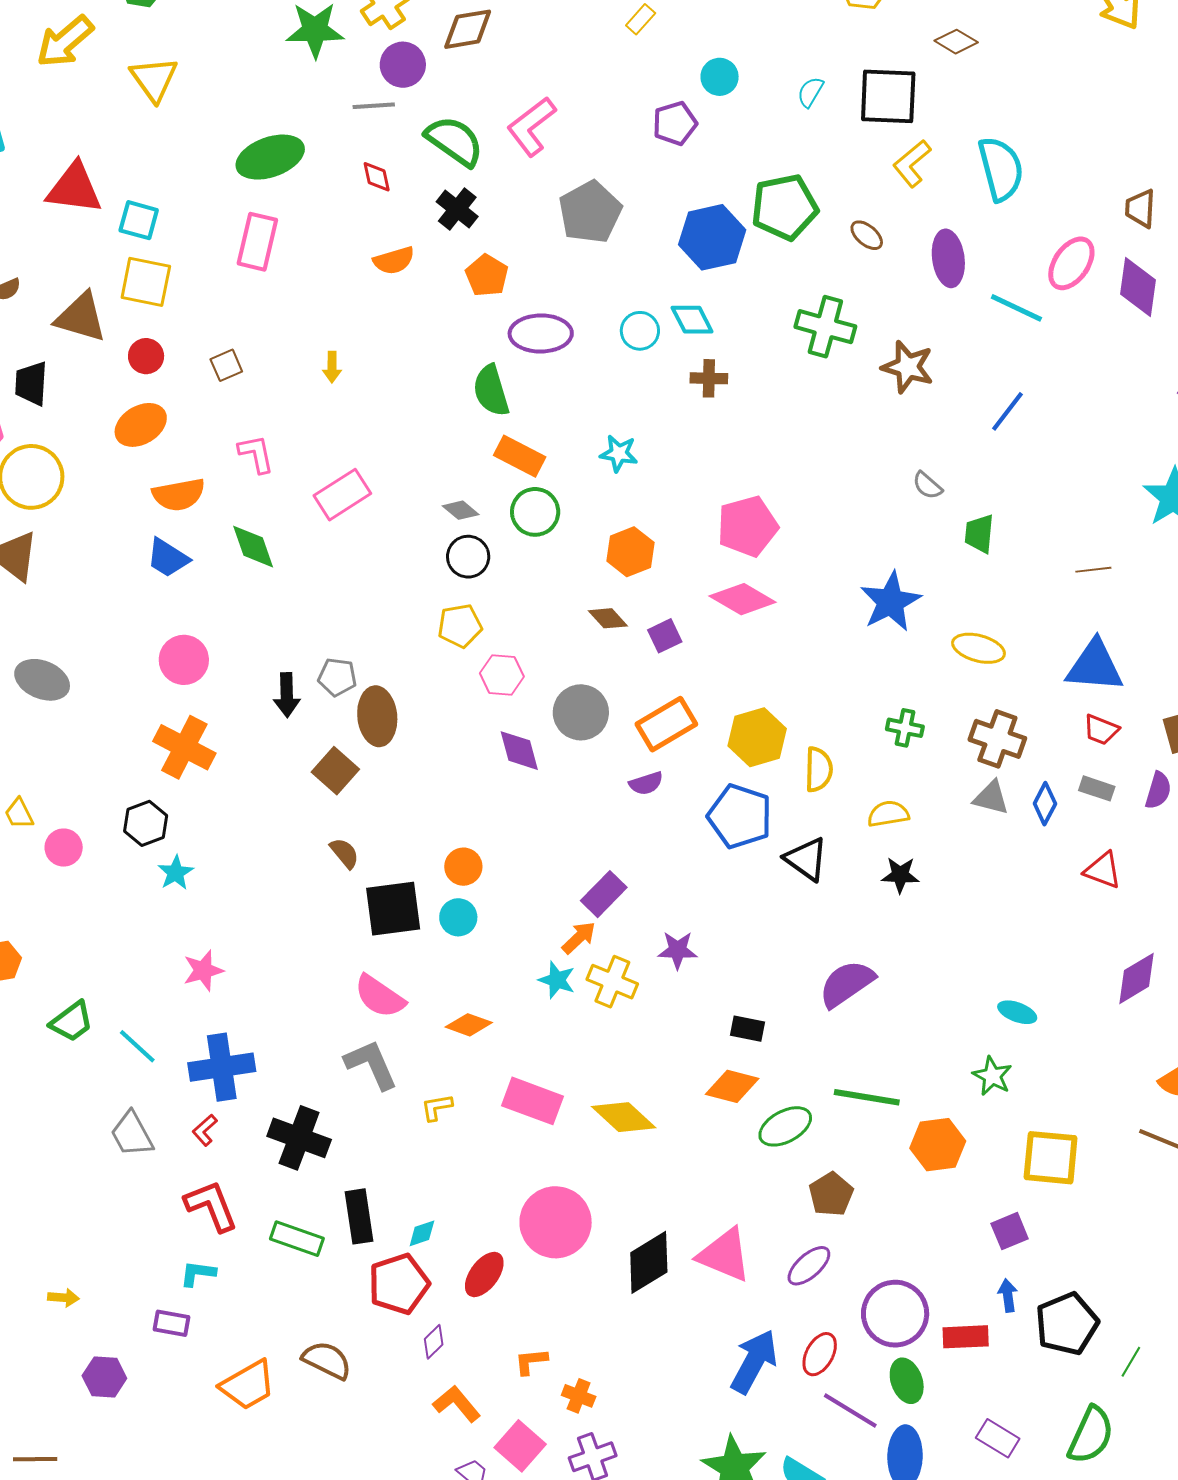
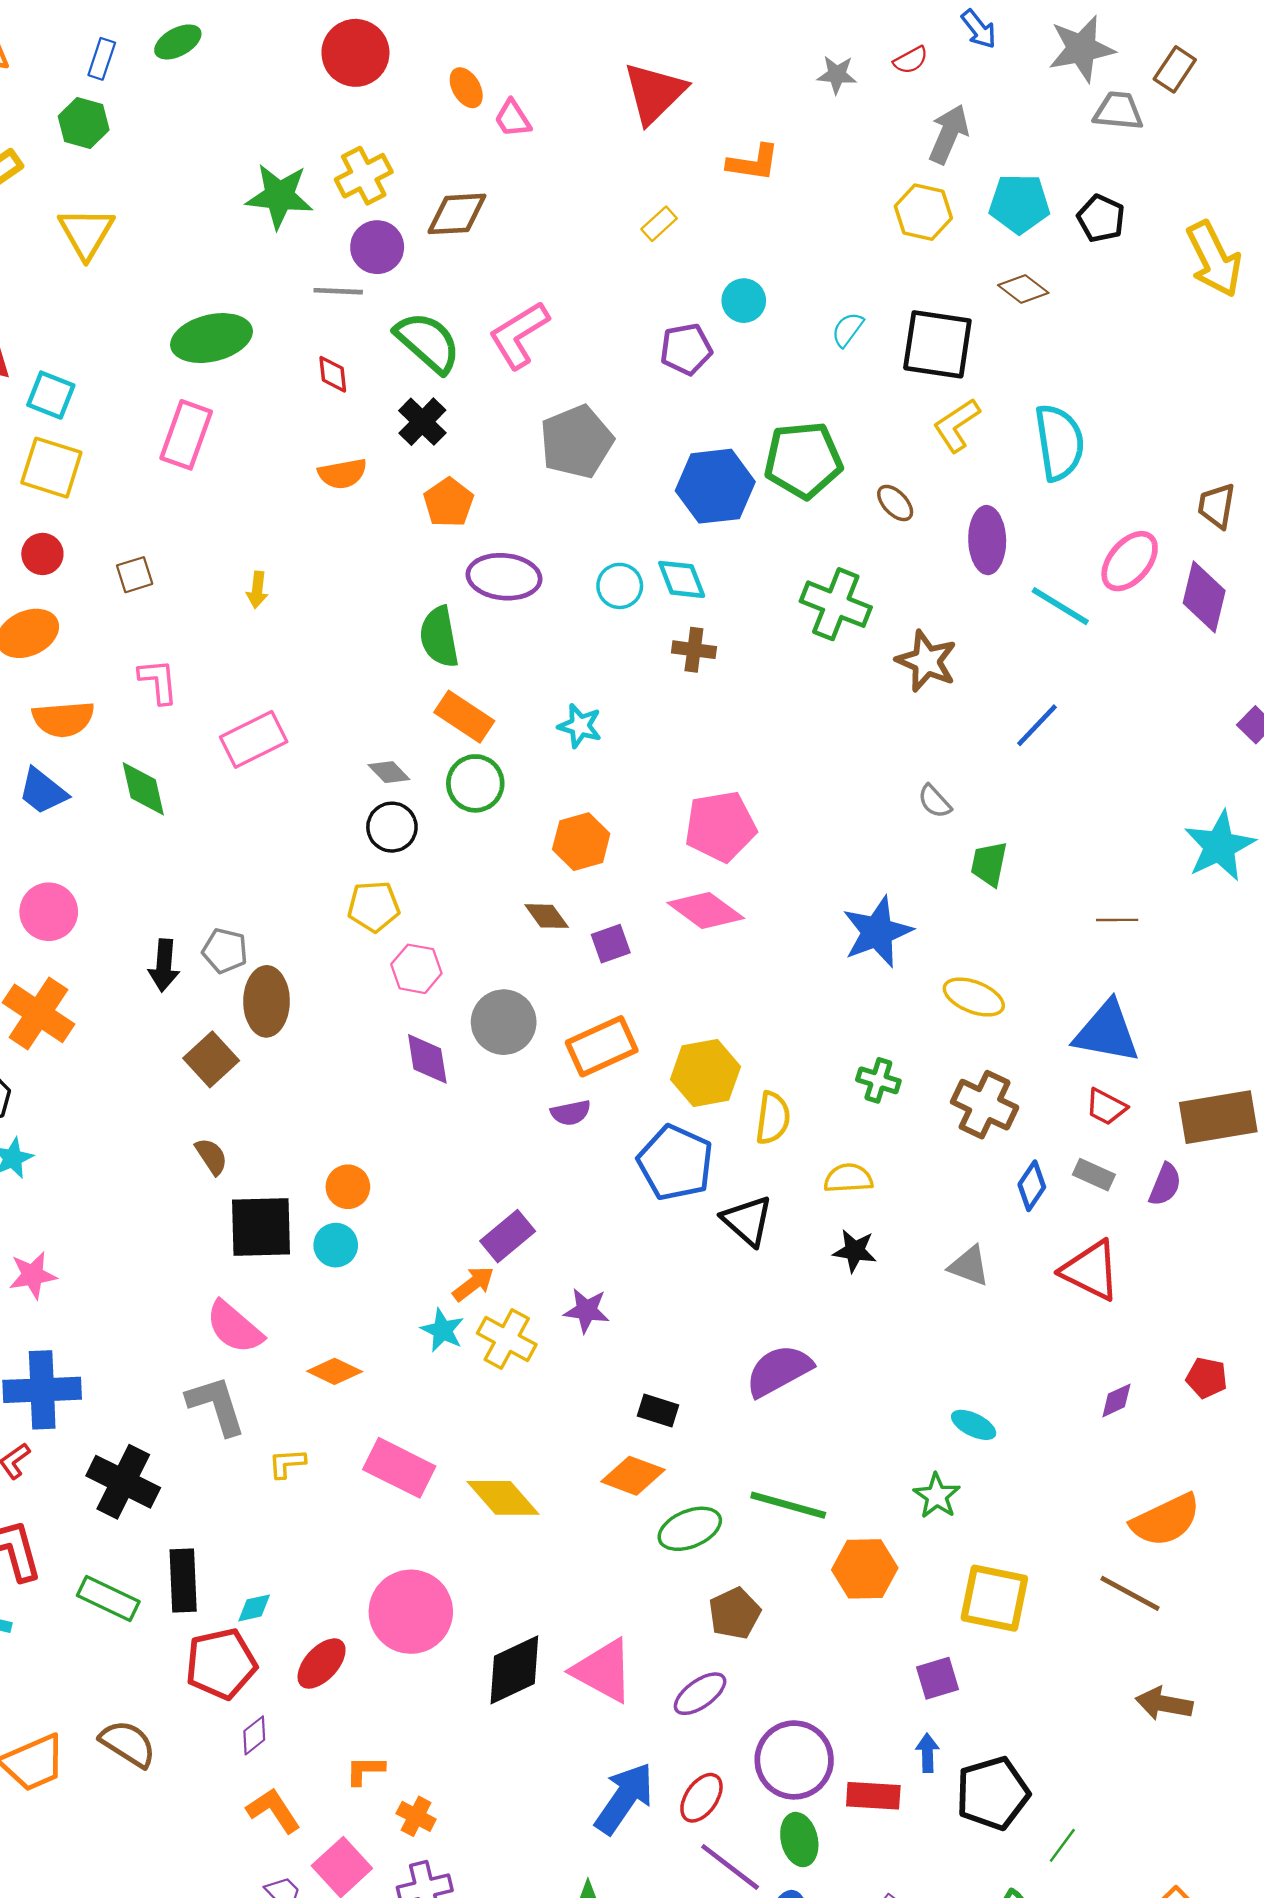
gray triangle: (991, 798) -> (969, 1266), moved
red triangle: (1103, 870) -> (1091, 1270), size x1.4
purple diamond: (1136, 978) -> (1116, 1400), size x0.6

